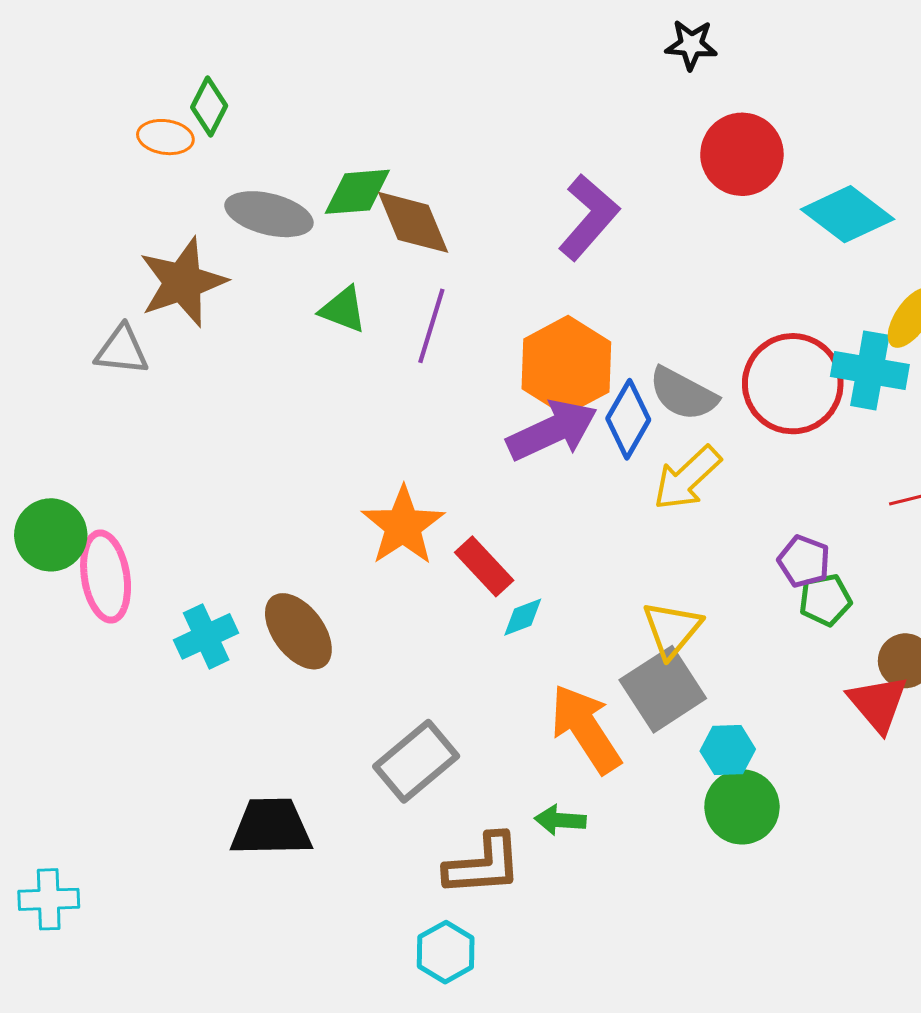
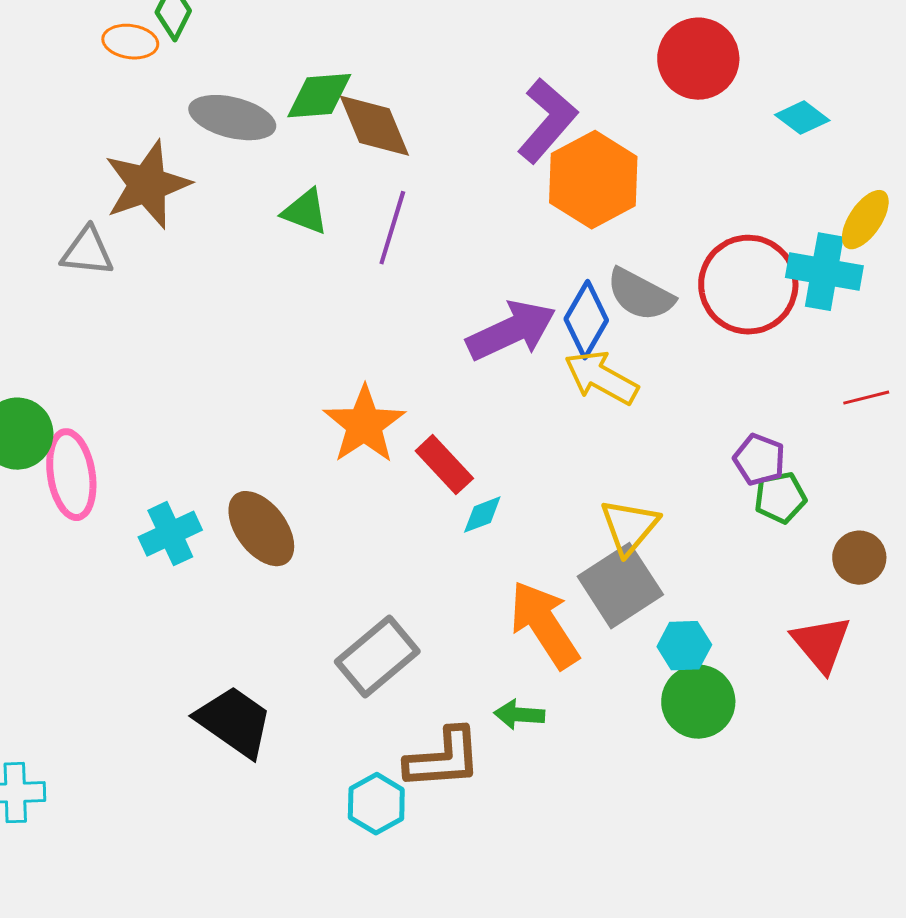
cyan diamond: (848, 214) -> (802, 118), size x0.6
orange hexagon: (566, 365) -> (593, 180), moved
yellow arrow: (687, 478) -> (601, 378), moved, turned 72
red triangle: (878, 703) -> (821, 644), moved
black trapezoid: (271, 827) -> (234, 722), turned 36
cyan hexagon: (446, 952) -> (376, 804), moved

